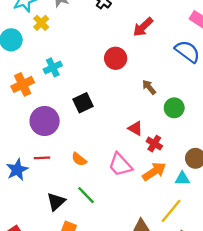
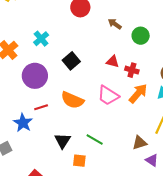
cyan cross: (53, 67) -> (41, 39), moved
black square: (83, 103) -> (71, 61), moved
orange semicircle: (79, 159) -> (72, 100), size x1.6
green line: (86, 195) -> (95, 140), moved

